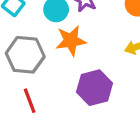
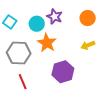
orange star: (71, 41) -> (47, 43), turned -30

